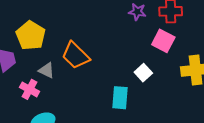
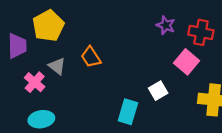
orange trapezoid: (76, 55) -> (91, 57), size x0.7

